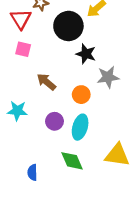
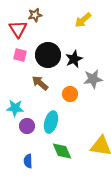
black circle: (68, 26) -> (48, 55), moved
black star: (86, 54) -> (74, 59), turned 30
purple circle: (54, 121) -> (27, 126), moved
cyan ellipse: (80, 127) -> (51, 122), moved

